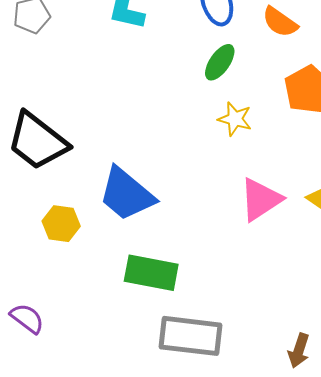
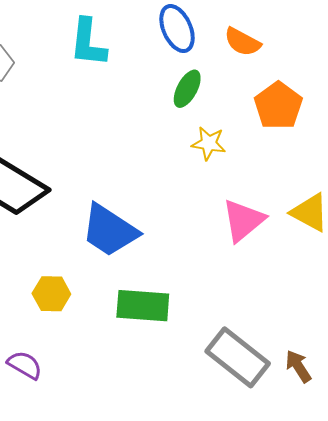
yellow hexagon: (61, 224) -> (51, 294), moved
gray rectangle: (190, 336) -> (238, 357), moved, turned 38
brown arrow: (299, 351) -> (298, 366), turned 136

